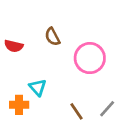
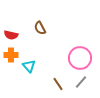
pink circle: (90, 58) -> (80, 58), moved
orange cross: (19, 105) -> (11, 55), moved

